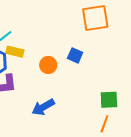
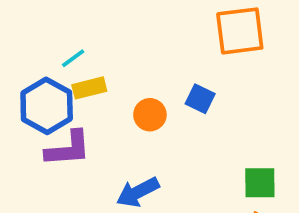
yellow rectangle: (15, 52) -> (89, 88), turned -30

